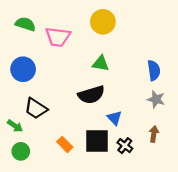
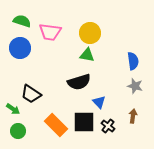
yellow circle: (103, 22) -> (90, 33), moved
blue circle: (23, 69) -> (20, 48), moved
orange rectangle: (65, 144) -> (56, 125), size x1.6

